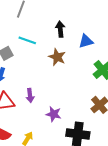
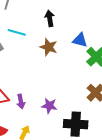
blue triangle: (86, 41) -> (80, 40), moved, turned 35
purple arrow: (30, 95) -> (21, 101), moved

